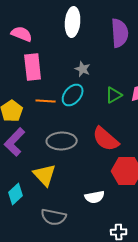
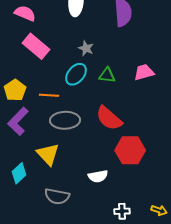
pink rectangle: (33, 67) -> (36, 46), turned -44
green triangle: (114, 95) -> (107, 75), moved, turned 36
orange line: (46, 101) -> (49, 95), moved

